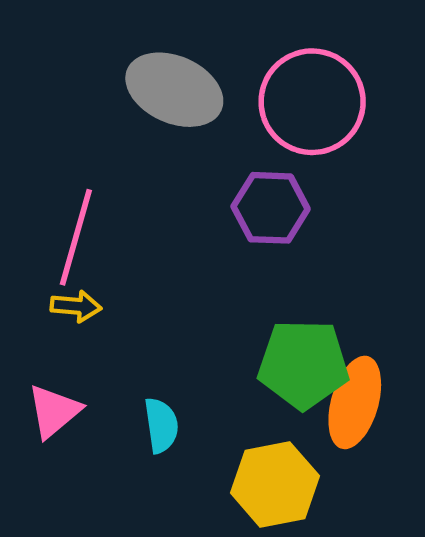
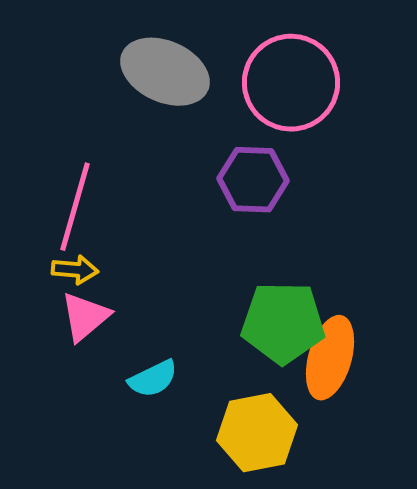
pink triangle: (54, 411) -> (85, 317), moved
cyan semicircle: (161, 425) -> (153, 379), turned 72

